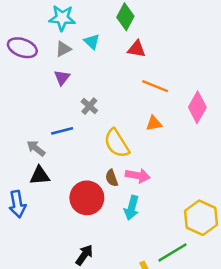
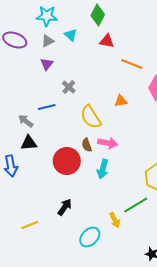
orange line: (155, 86) -> (132, 64), moved

